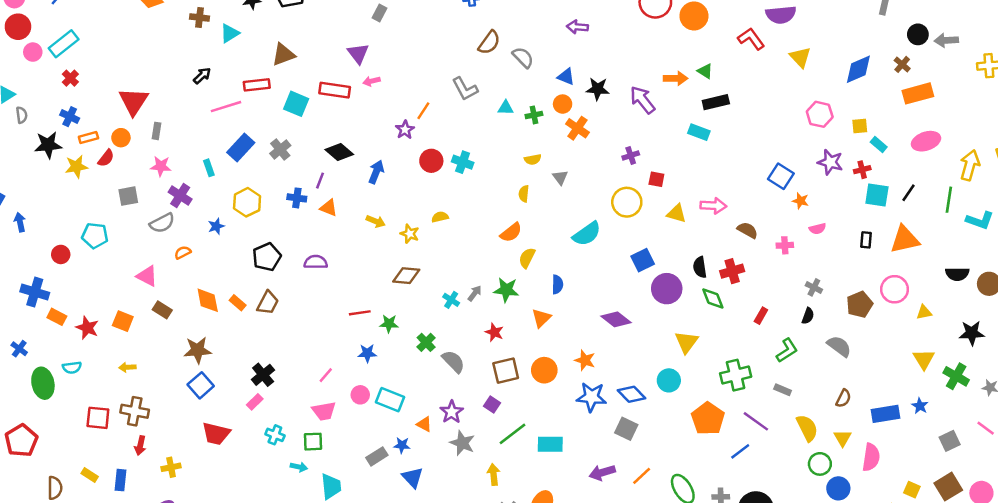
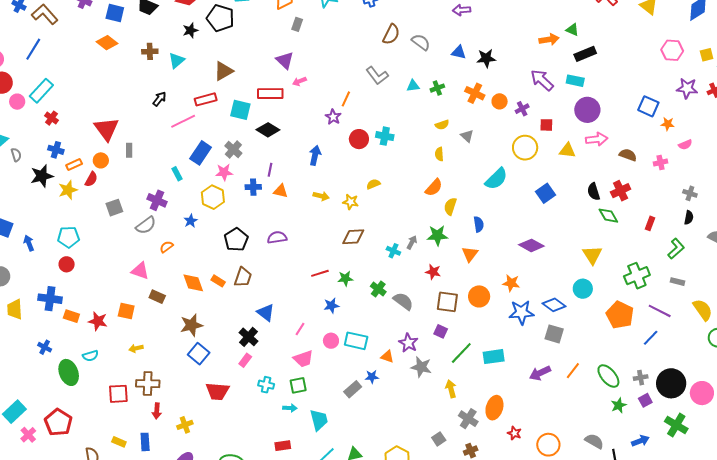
purple arrow: (642, 100) -> (542, 80), moved
orange circle: (563, 104) -> (500, 101), moved
black diamond: (339, 152) -> (268, 130), moved
pink star: (161, 166) -> (224, 172), moved
cyan pentagon: (95, 236) -> (68, 237), moved
purple circle: (667, 289) -> (587, 110), moved
brown square: (506, 371) -> (447, 302), turned 30
blue triangle: (412, 477) -> (266, 313), moved

